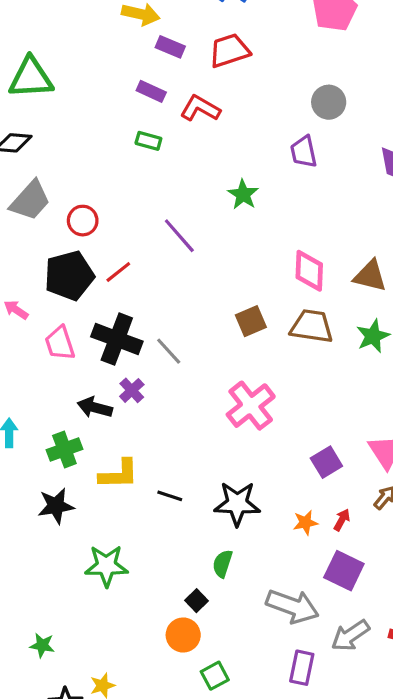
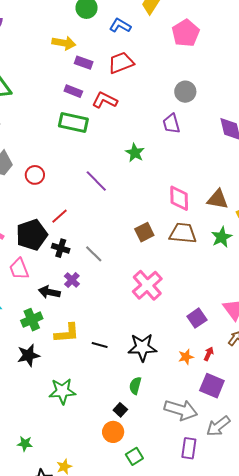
green rectangle: (148, 141) -> (73, 122), size x1.8
red line: (118, 272) -> (59, 216), moved
black pentagon: (69, 276) -> (32, 235), moved
black cross: (117, 339) -> (61, 248), size x0.6
pink trapezoid: (60, 343) -> (19, 269), moved

